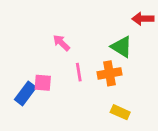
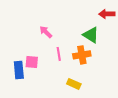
blue rectangle: (25, 93) -> (19, 70), turned -42
yellow rectangle: (120, 112) -> (74, 84), moved

